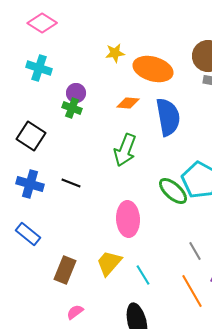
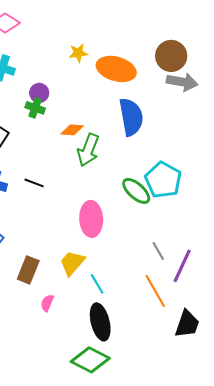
orange diamond: (128, 103) -> (72, 130), moved
cyan line: (143, 275) -> (97, 284), moved
pink semicircle: (75, 312) -> (47, 303), moved, turned -30

